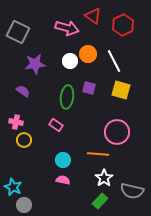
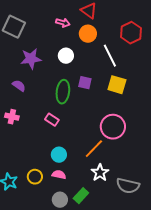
red hexagon: (123, 25) -> (131, 33), moved
pink arrow: (67, 28) -> (63, 23), size x0.6
orange circle: (88, 54) -> (88, 34), moved
yellow circle: (24, 140) -> (35, 177), moved
orange line: (98, 154) -> (94, 149), turned -50
green rectangle: (100, 201) -> (81, 196), moved
gray circle: (24, 205) -> (60, 200), moved

